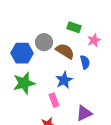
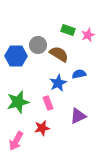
pink star: (94, 40) -> (88, 35), moved
blue semicircle: (85, 62) -> (79, 74), moved, turned -88
green star: (24, 83) -> (18, 102), moved

